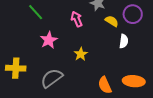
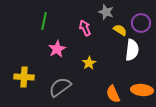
green line: (36, 12) -> (44, 21), turned 54
white semicircle: (124, 41) -> (132, 50), size x1.5

